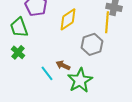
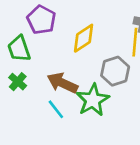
brown arrow: (63, 65) -> (62, 83), moved, size x1.6
green star: (80, 80) -> (93, 100), moved

